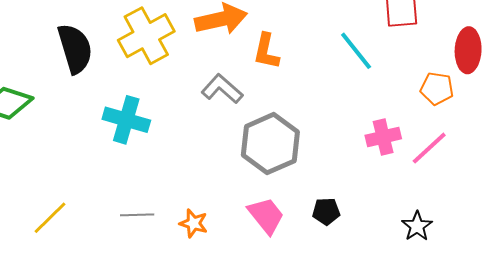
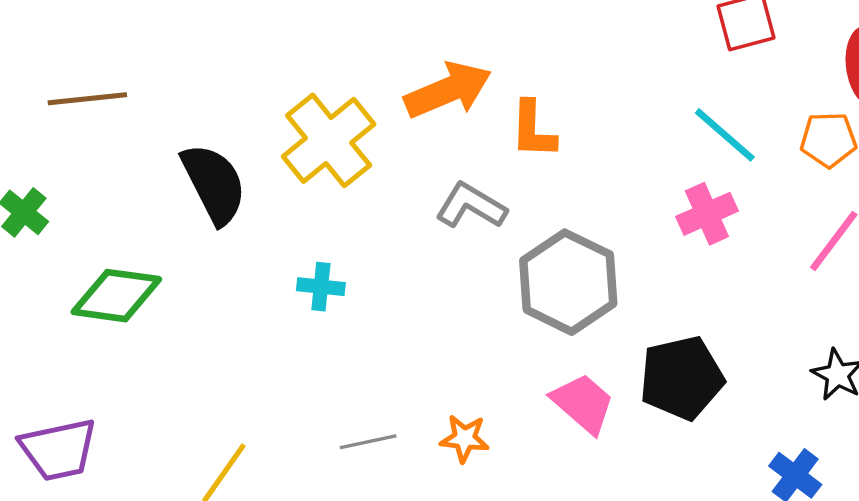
cyan line: (356, 51) -> (725, 135), moved
cyan cross: (126, 120) -> (321, 287), size x0.6
pink cross: (383, 137) -> (707, 214), moved
black pentagon: (326, 211) -> (682, 378), size x1.8

